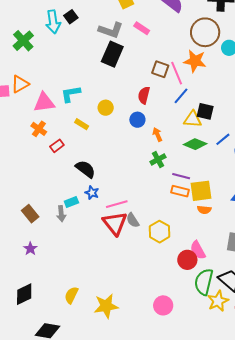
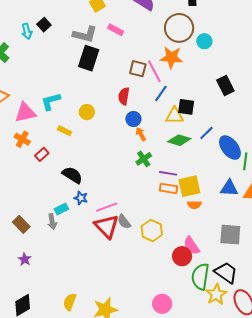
cyan arrow: (53, 22) -> (27, 31), size x0.7
blue circle: (137, 120) -> (133, 119), moved

